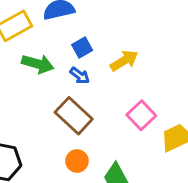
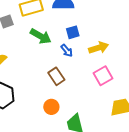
pink square: (141, 115) -> (103, 76), moved
brown rectangle: (74, 116) -> (56, 76), size x0.7

